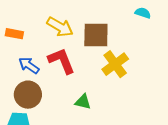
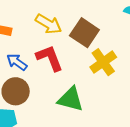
brown square: (96, 35) -> (84, 33), turned 32
green triangle: (83, 102) -> (71, 99), size x1.6

